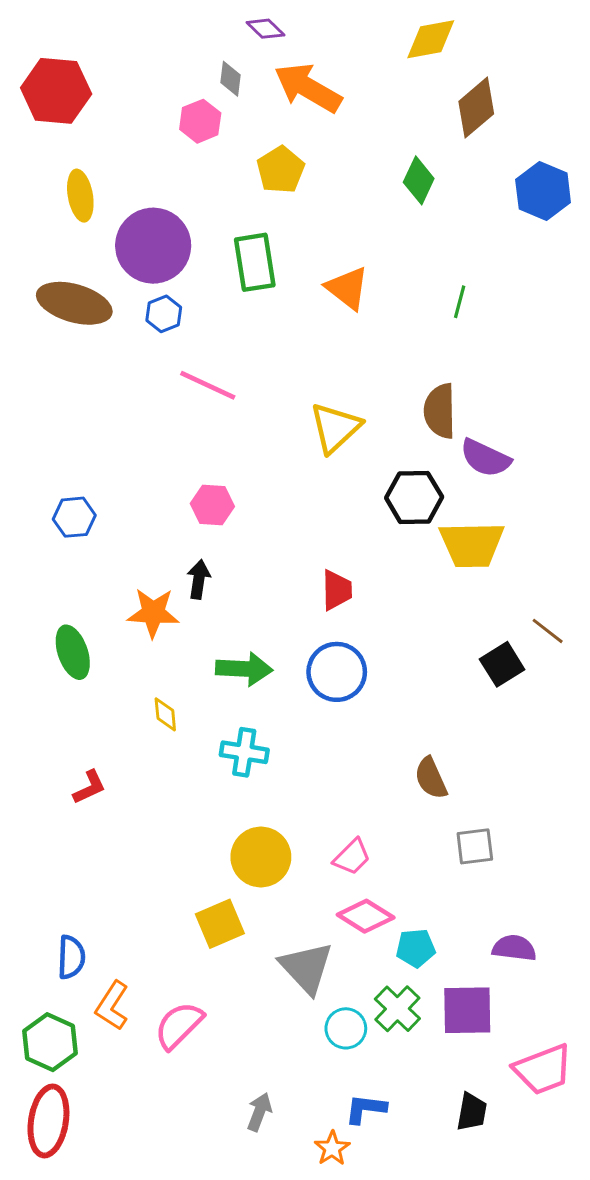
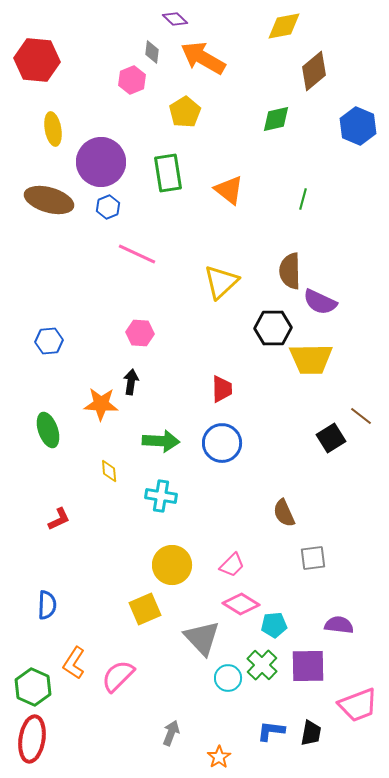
green diamond: (419, 180) -> (276, 119), turned 52
blue semicircle: (71, 957) -> (47, 605), moved
blue L-shape: (366, 1109) -> (271, 731), moved

